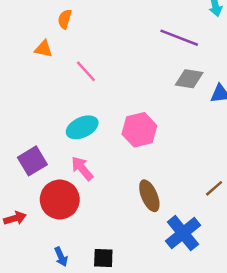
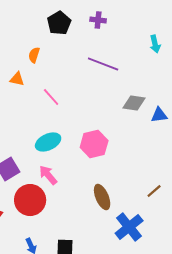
purple line: (179, 38) -> (103, 64), moved

